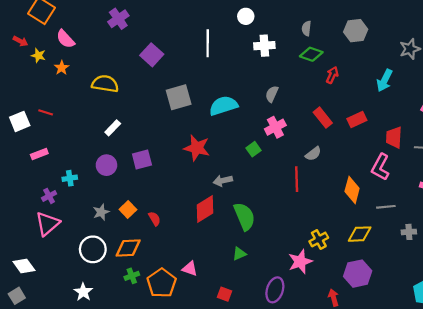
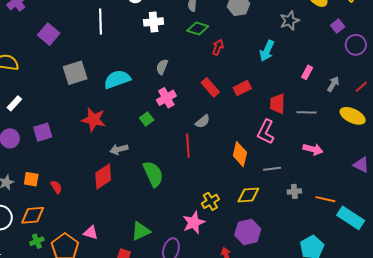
orange square: (128, 209) -> (31, 179), turned -35
green semicircle: (244, 216) -> (153, 174), moved
green triangle: (239, 254) -> (141, 231), moved, size x1.5

